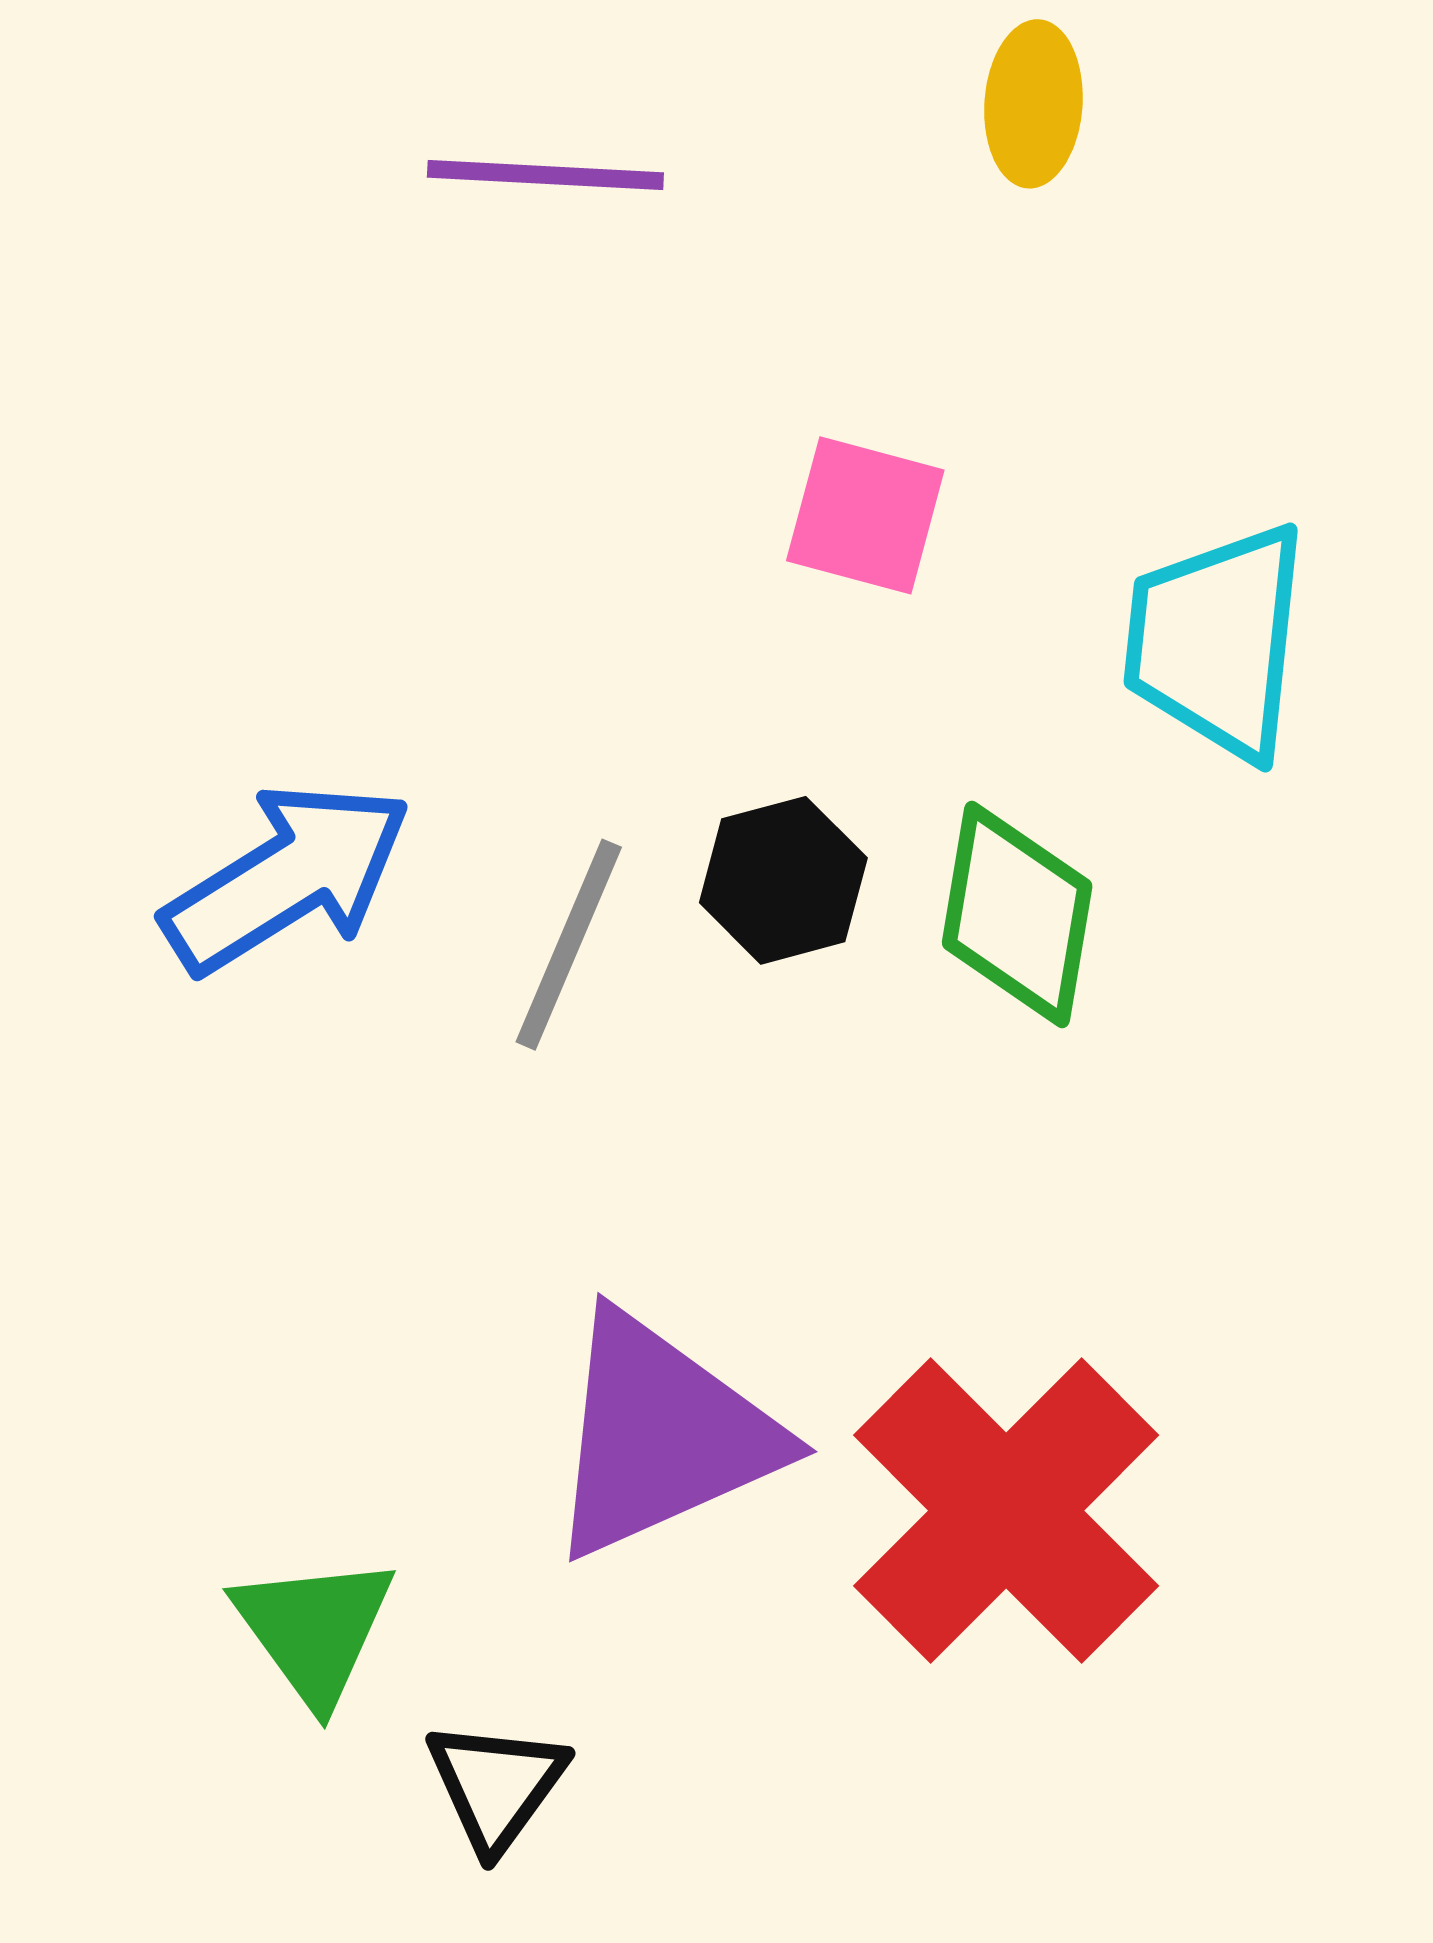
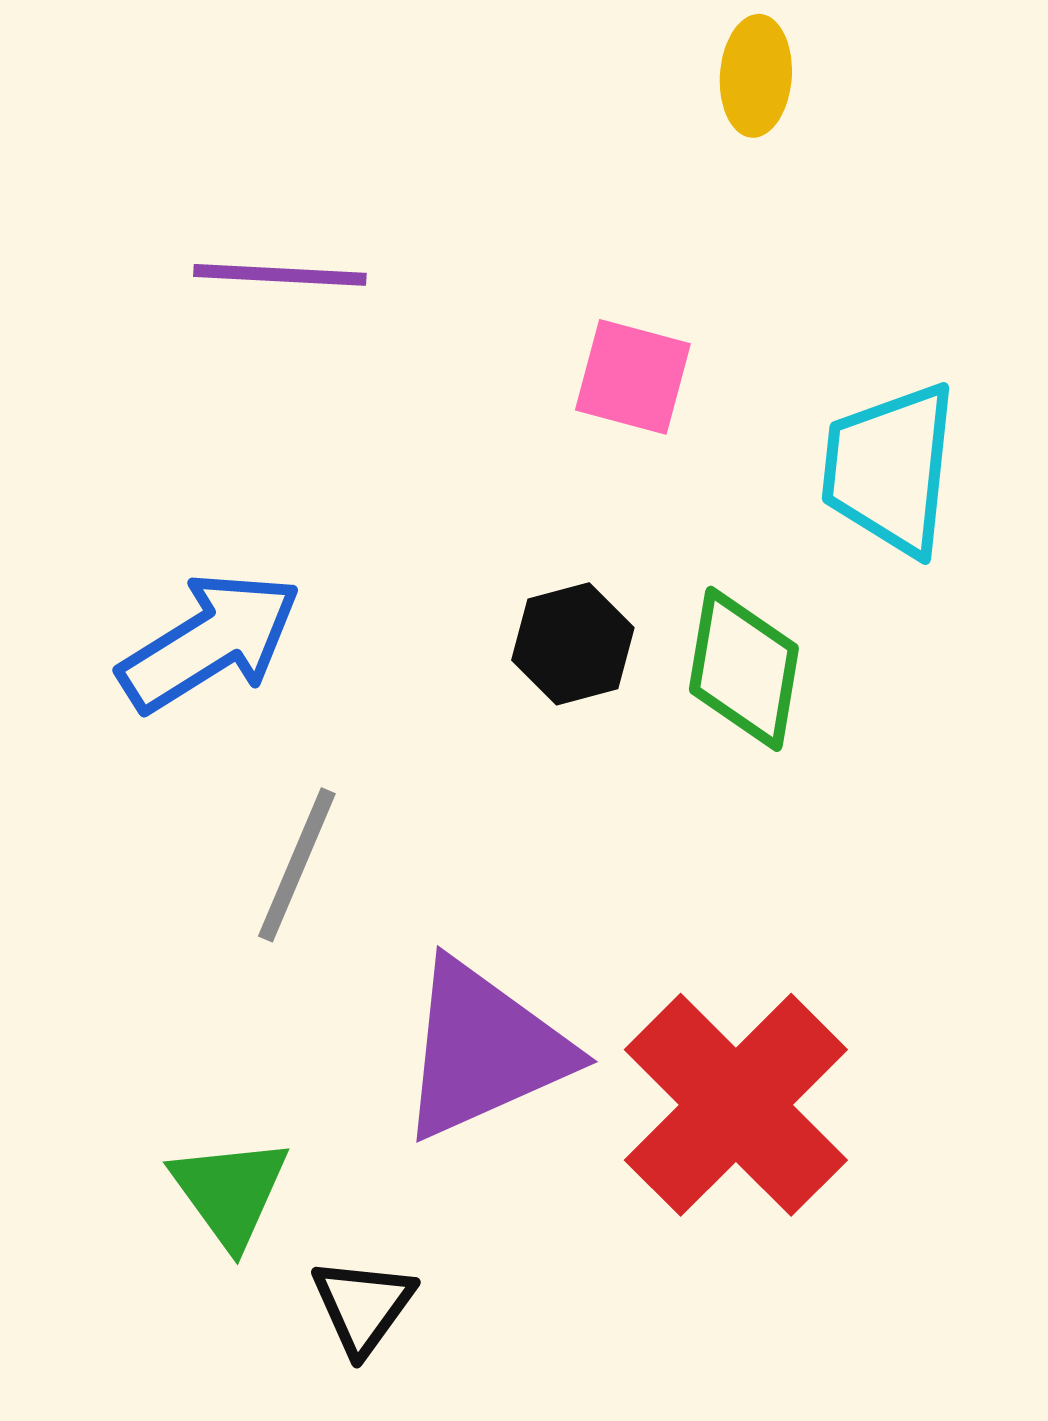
purple line: (545, 175) -> (280, 275), moved
gray line: (569, 945) -> (297, 865), moved

